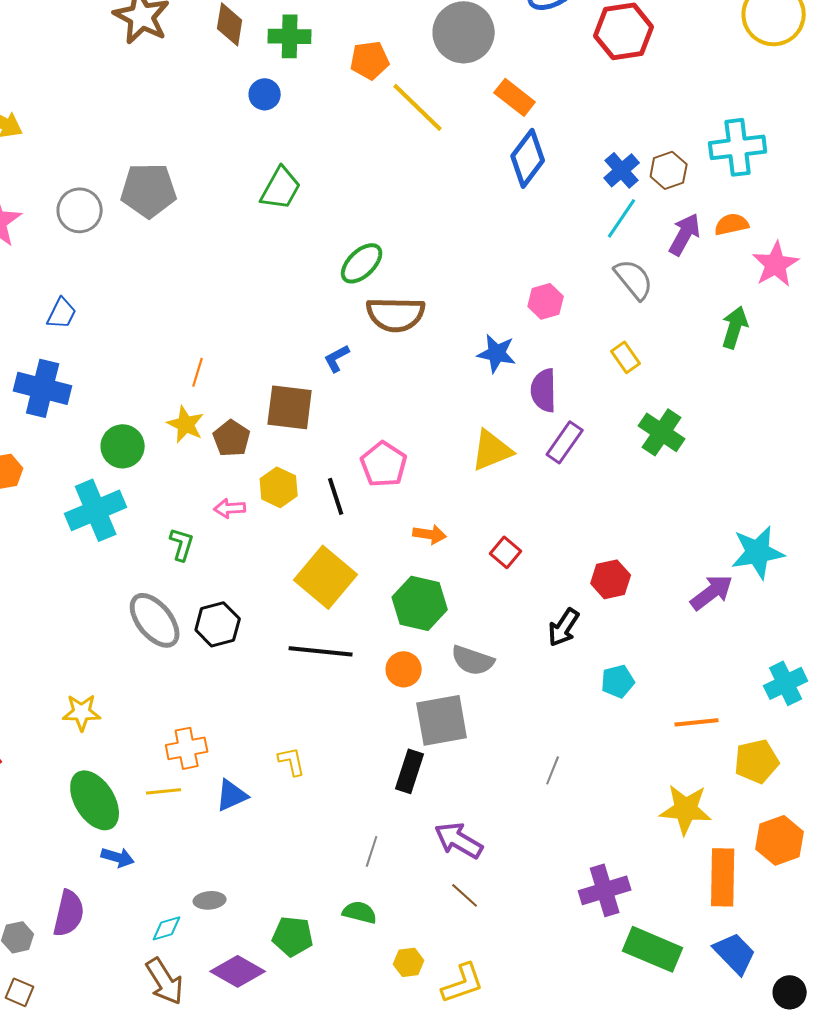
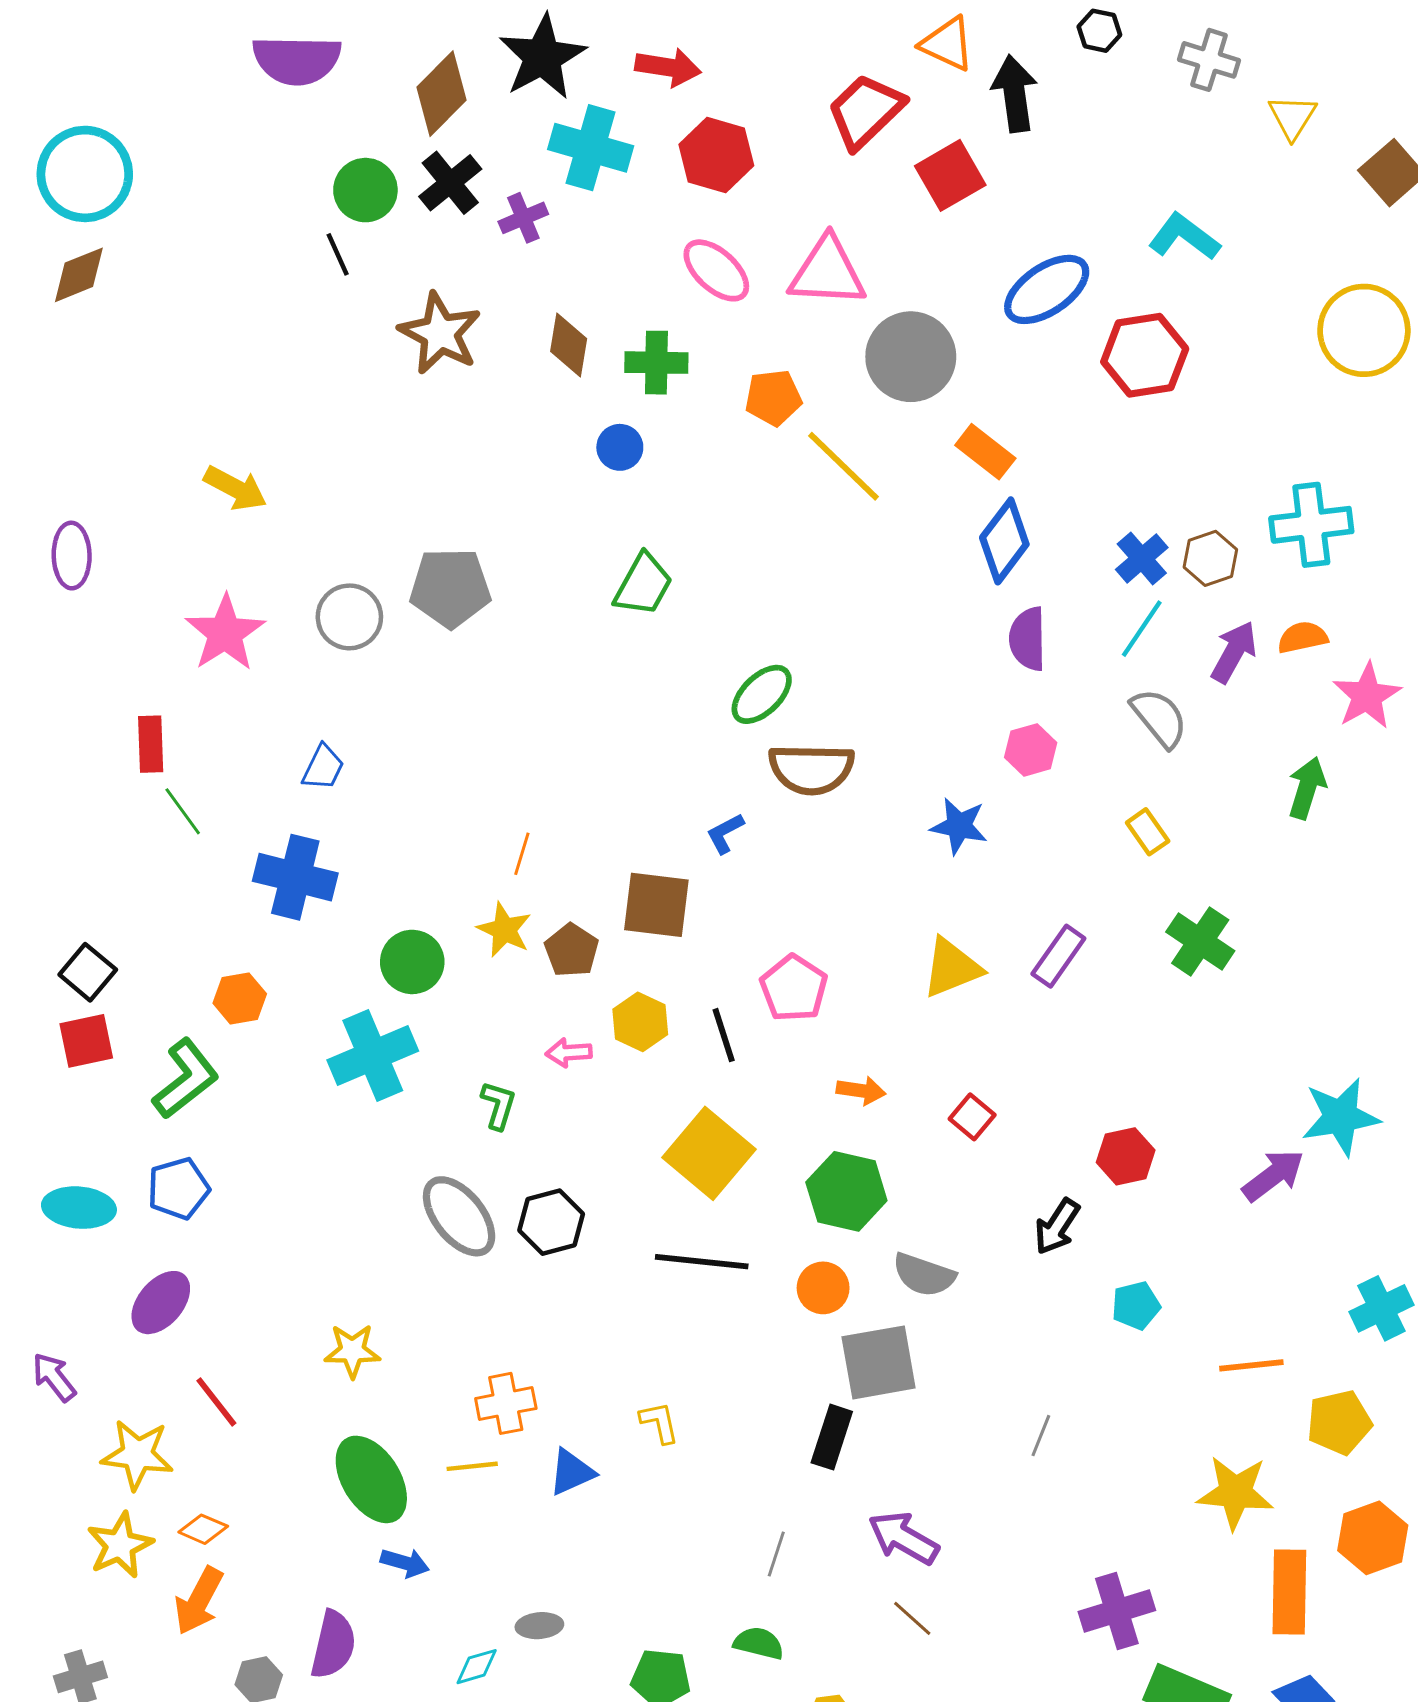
purple semicircle: (544, 390) -> (1028, 639), moved

